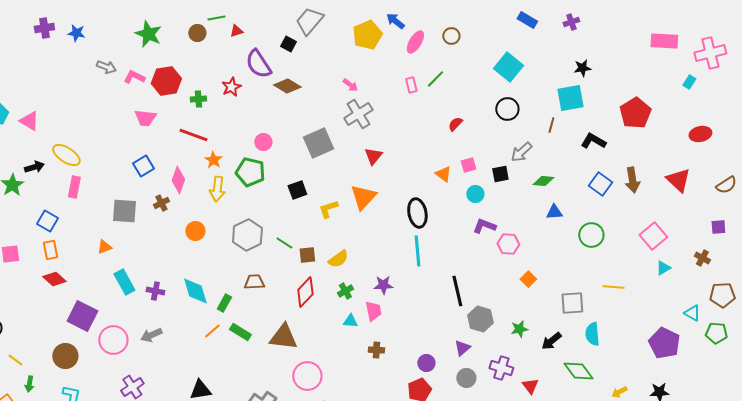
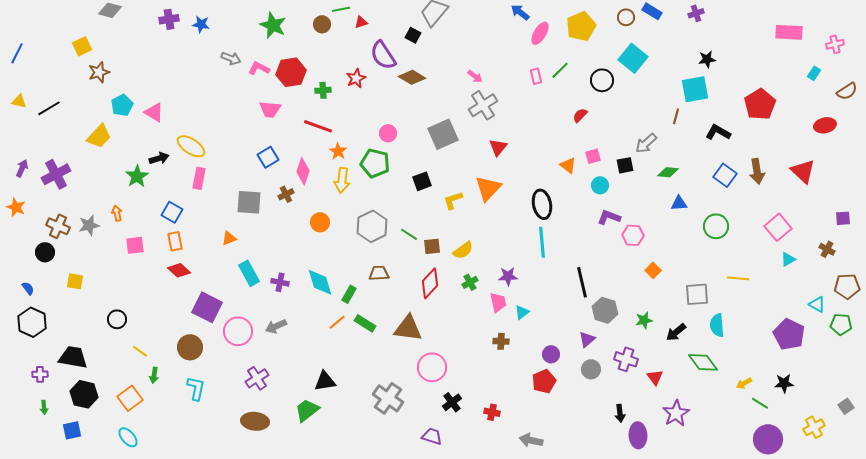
yellow pentagon: (367, 35) -> (581, 26), moved
brown circle: (451, 36) -> (626, 17), moved
pink cross: (710, 53) -> (835, 44), size x0.6
black circle: (507, 109) -> (602, 80), moved
brown semicircle: (726, 185) -> (847, 91), moved
cyan triangle: (350, 321) -> (522, 312), moved, turned -42

